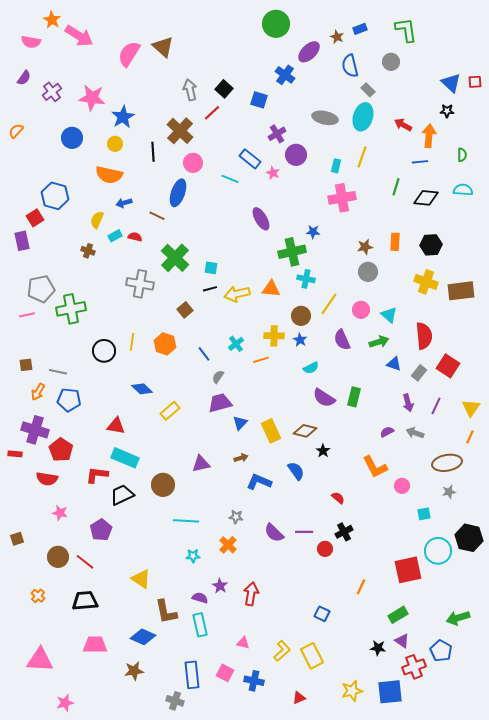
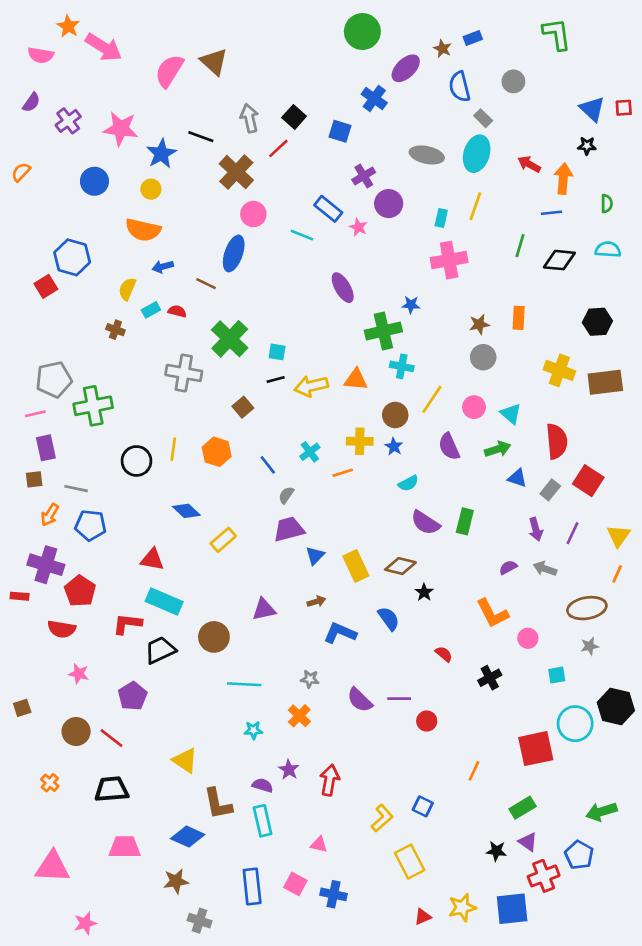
green L-shape: (406, 30) -> (557, 34), moved
black line: (153, 152) -> (201, 137), moved, turned -66
purple rectangle: (22, 241) -> (46, 448), moved
black hexagon: (431, 245) -> (597, 322), moved
black cross: (344, 532) -> (490, 678), moved
yellow L-shape: (282, 651) -> (382, 818), moved
red triangle: (299, 698) -> (423, 917), moved
gray cross: (175, 701) -> (200, 921), moved

